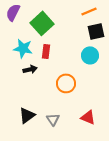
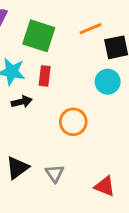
orange line: (89, 11) -> (90, 29), moved
green square: (42, 23) -> (39, 36), turned -30
red triangle: (88, 117) -> (105, 186), moved

